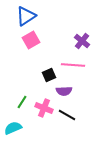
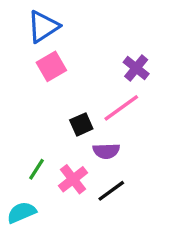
pink line: (73, 65) -> (121, 108), turned -40
pink cross: (44, 108) -> (73, 179), turned 30
black line: (67, 115) -> (111, 191), turned -66

